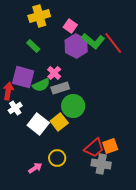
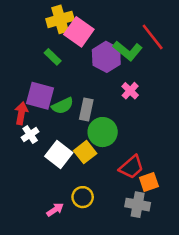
pink square: (70, 26) -> (79, 32), moved, size x1.6
red line: (113, 43) -> (153, 37), moved
pink cross: (54, 73) -> (130, 91), moved
gray rectangle: (60, 88) -> (86, 109), turned -60
red trapezoid: (94, 148) -> (131, 167), moved

